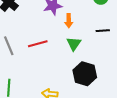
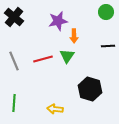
green triangle: (74, 44) -> (67, 56), moved

